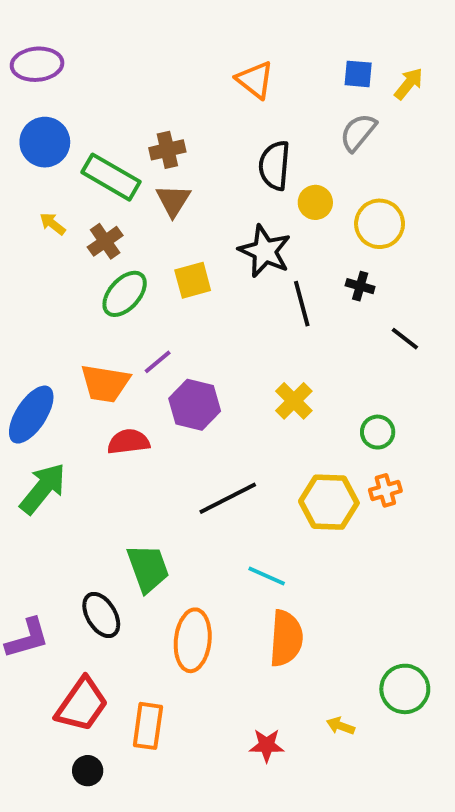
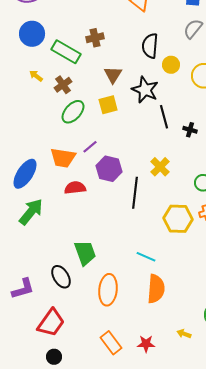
brown triangle: (173, 200) -> (113, 75), moved
black cross: (360, 286) -> (190, 130), moved
black line: (228, 498) -> (135, 193), moved, turned -56
orange rectangle: (148, 726) -> (111, 343), moved, turned -45

